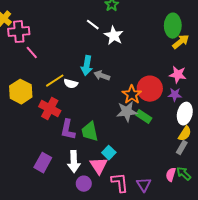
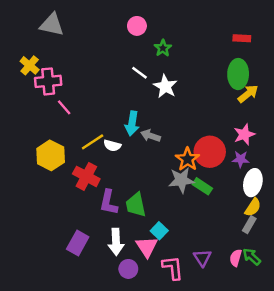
pink star: (178, 75) -> (244, 134), turned -30
purple triangle: (144, 185) -> (202, 258), moved

